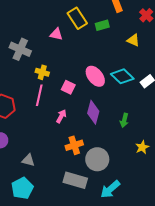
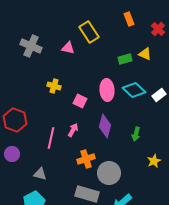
green rectangle: (102, 25) -> (125, 59), moved
gray cross: (20, 49) -> (31, 46), moved
pink ellipse: (95, 76) -> (107, 90), turned 35
pink line: (39, 95) -> (51, 138), moved

